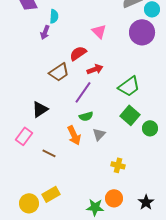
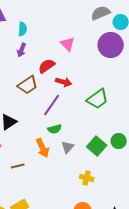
purple arrow: (45, 32) -> (22, 50), moved
red arrow: (95, 69) -> (64, 82), turned 35
green square: (130, 115) -> (97, 146), moved
brown line: (49, 153) -> (18, 166), turned -40

